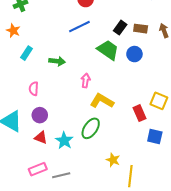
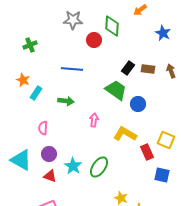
blue line: (79, 27) -> (72, 69), moved, turned 30
orange star: (13, 31) -> (23, 80), moved
blue circle: (134, 54) -> (138, 104), moved
yellow L-shape: (102, 101) -> (125, 134), moved
cyan star: (64, 141) -> (73, 166), moved

